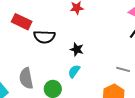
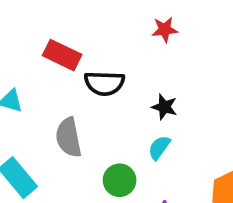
gray semicircle: (26, 78) -> (69, 137), moved

